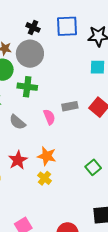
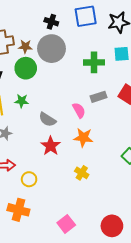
green cross: (27, 87) -> (94, 62), moved
orange star: (47, 156) -> (83, 137), moved
red star: (18, 160) -> (51, 146), moved

